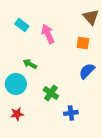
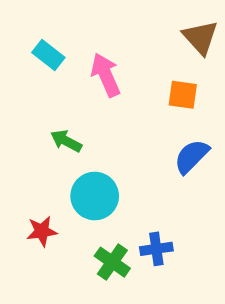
cyan circle: (16, 84) -> (95, 196), moved
green cross: (51, 93) -> (112, 262), moved
red star: (17, 114) -> (42, 231), moved

